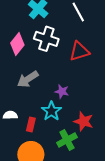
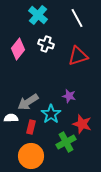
white cross: (46, 39) -> (46, 44), size x0.7
gray arrow: (28, 79) -> (28, 102), moved
purple star: (62, 91) -> (69, 96), moved

